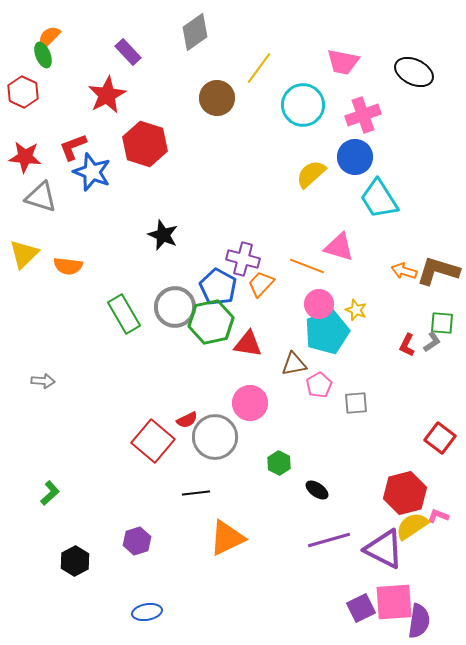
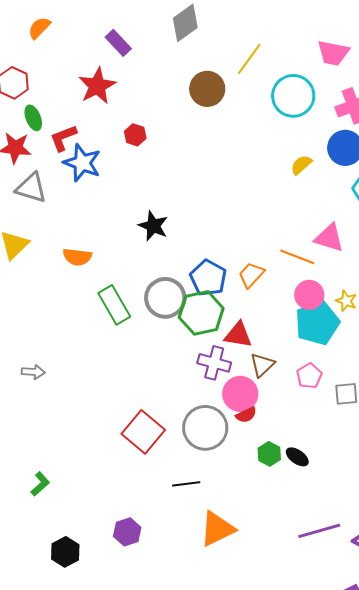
green ellipse: (43, 55) -> (33, 118), moved
red hexagon: (145, 144) -> (135, 135), size x0.5
yellow semicircle: (311, 174) -> (301, 165), size x0.7
purple cross: (243, 259) -> (214, 363), moved
orange semicircle: (68, 266) -> (77, 257), moved
brown triangle: (294, 364) -> (262, 365), moved, turned -32
red semicircle: (187, 420) -> (246, 415), moved
black ellipse: (317, 490) -> (297, 457), moved

